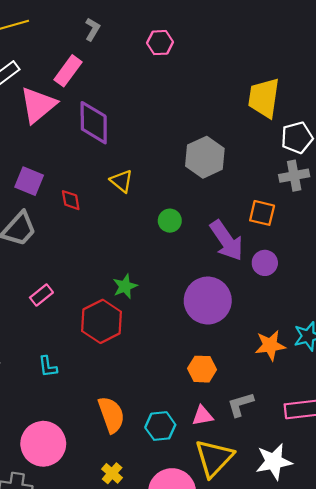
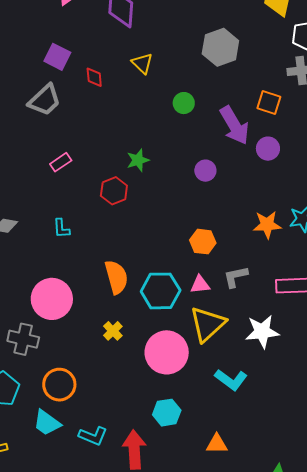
purple circle: (208, 301) -> (205, 171), moved, size x0.5
red hexagon: (102, 321) -> (114, 191), size x0.7
cyan hexagon: (160, 426) -> (161, 291), size x1.4

